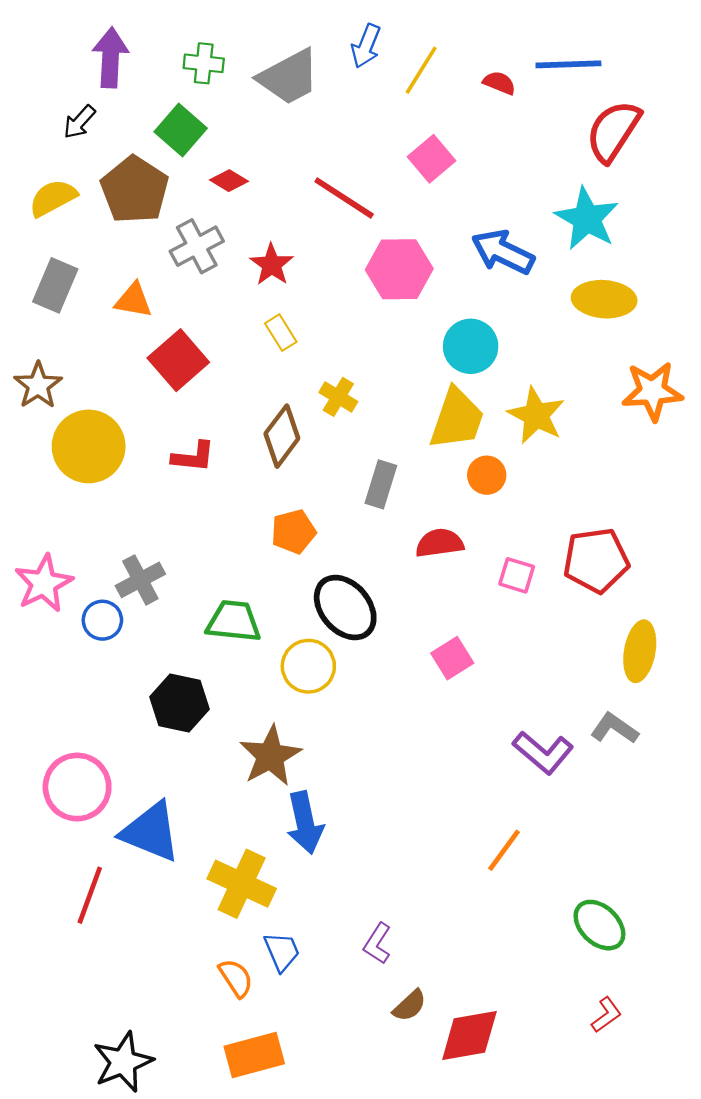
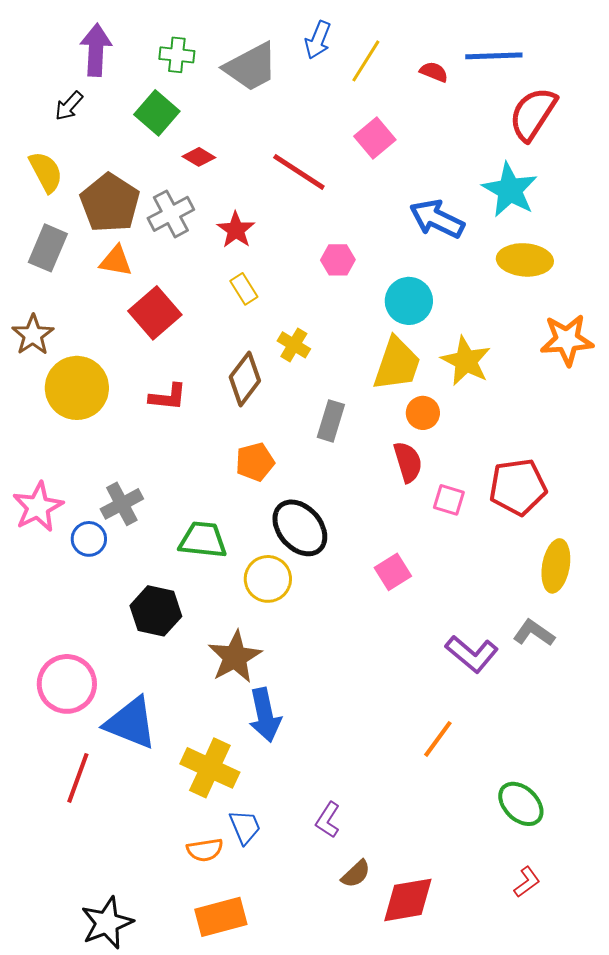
brown pentagon: (135, 190) -> (110, 203), moved
yellow semicircle: (53, 198) -> (46, 172), turned 90
pink hexagon: (399, 269) -> (338, 260), moved, size x0.6
red semicircle: (440, 543) -> (408, 462), moved, turned 81
orange semicircle: (236, 978) -> (205, 850), turned 114

